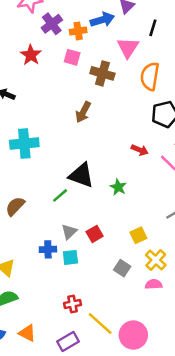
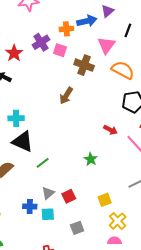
purple cross: (52, 24) -> (41, 42), moved
red star: (31, 55) -> (14, 53), moved
orange semicircle: (150, 76) -> (123, 70), turned 105
cyan cross: (24, 144) -> (16, 118), size x0.7
black triangle: (81, 175) -> (23, 142), moved
gray square: (122, 268) -> (77, 228), moved, turned 32

